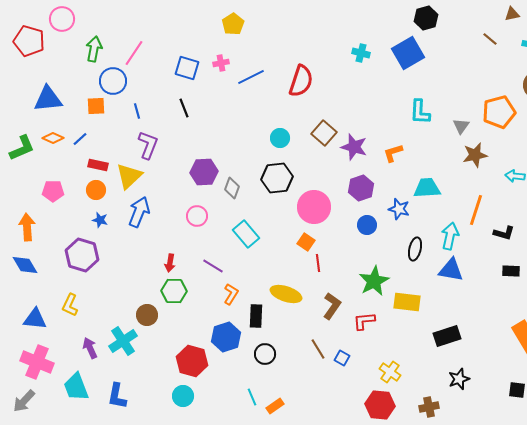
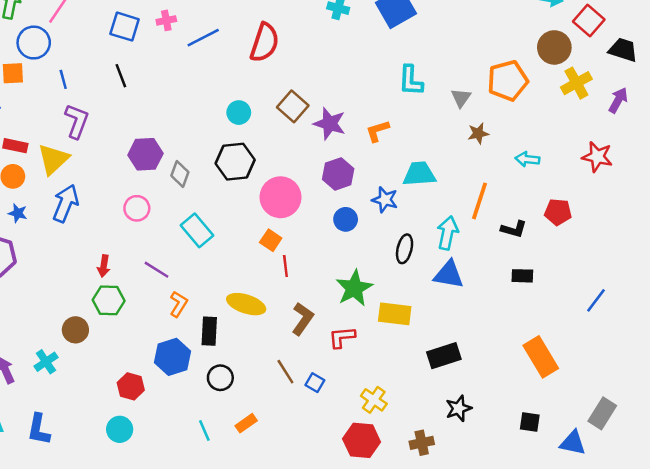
brown star: (475, 155) -> (478, 133), size x0.7
cyan cross: (123, 341) -> (46, 362), size x0.7
red hexagon: (192, 361) -> (131, 386), size x0.7
orange rectangle: (275, 406) -> (246, 423), moved

